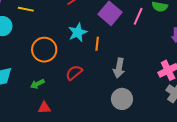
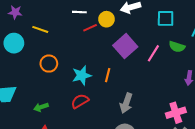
cyan star: (78, 32) -> (82, 75), moved
orange circle: (44, 50) -> (49, 64), moved, size x0.7

